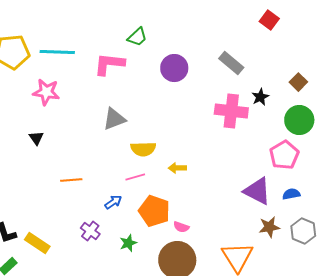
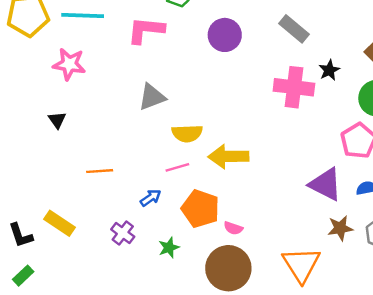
yellow arrow: (177, 168) -> (228, 156), size x1.8
yellow rectangle: (37, 243) -> (60, 223), moved

